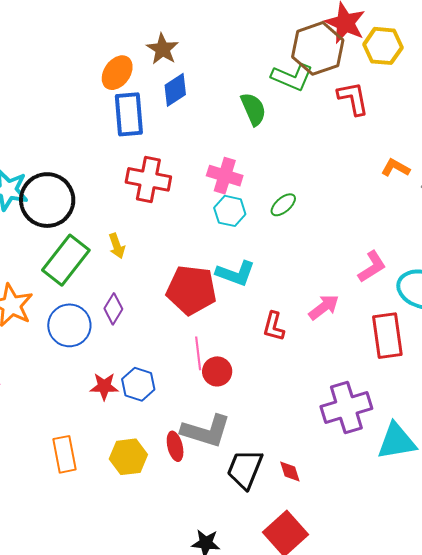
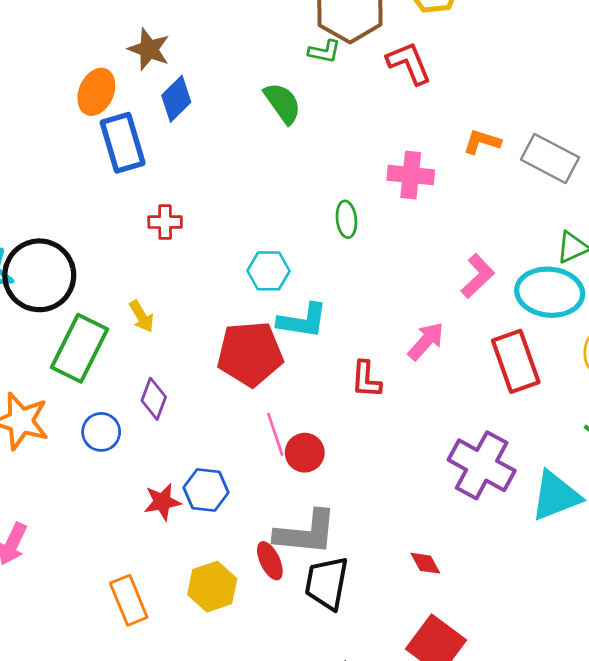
green L-shape: (292, 77) -> (324, 51), size x0.6
pink cross: (225, 176) -> (411, 175), moved
red cross: (148, 179) -> (165, 222), size x0.6
green ellipse: (283, 205) -> (346, 219), turned -44
cyan hexagon: (230, 211) -> (269, 271), moved
blue circle: (69, 325) -> (101, 432), size x0.7
purple cross: (346, 408) -> (482, 465), turned -33
black trapezoid: (245, 469) -> (327, 583), moved

